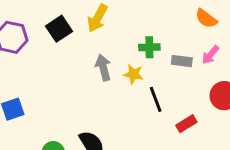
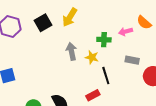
pink arrow: (210, 55) -> (126, 31), moved, turned 32
gray rectangle: (182, 61) -> (132, 60), moved
red rectangle: (186, 124) -> (93, 95), moved

